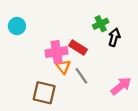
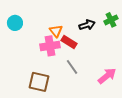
green cross: (101, 24) -> (111, 20), moved
black arrow: (114, 37) -> (87, 25), moved, turned 56
orange triangle: (63, 67) -> (56, 31), moved

